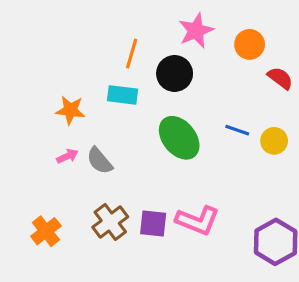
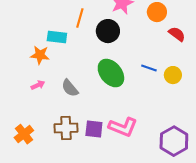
cyan rectangle: (122, 95) -> (57, 37), moved
gray semicircle: (100, 161) -> (70, 88), moved
brown cross: (110, 222) -> (66, 128), turned 35

